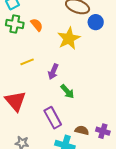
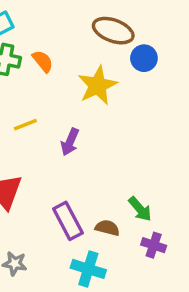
green arrow: (67, 91) -> (140, 209), moved
brown semicircle: (82, 130) -> (107, 228), moved

